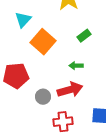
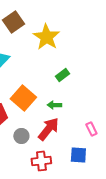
orange square: (43, 42) -> (23, 98), moved
red arrow: (70, 90) -> (48, 129), turned -35

